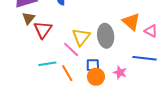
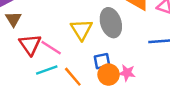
red triangle: (43, 30) -> (30, 45), moved
pink line: (71, 49) -> (51, 48), moved
pink star: (120, 73) -> (127, 73), moved

